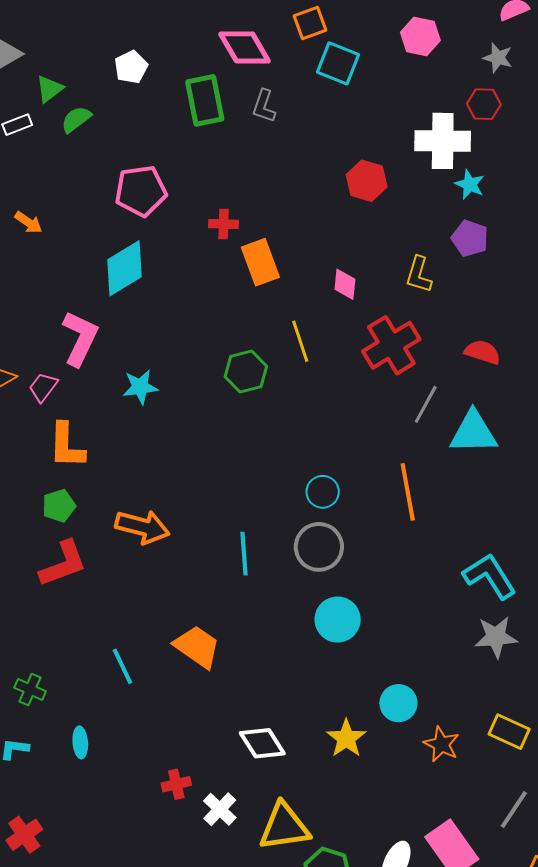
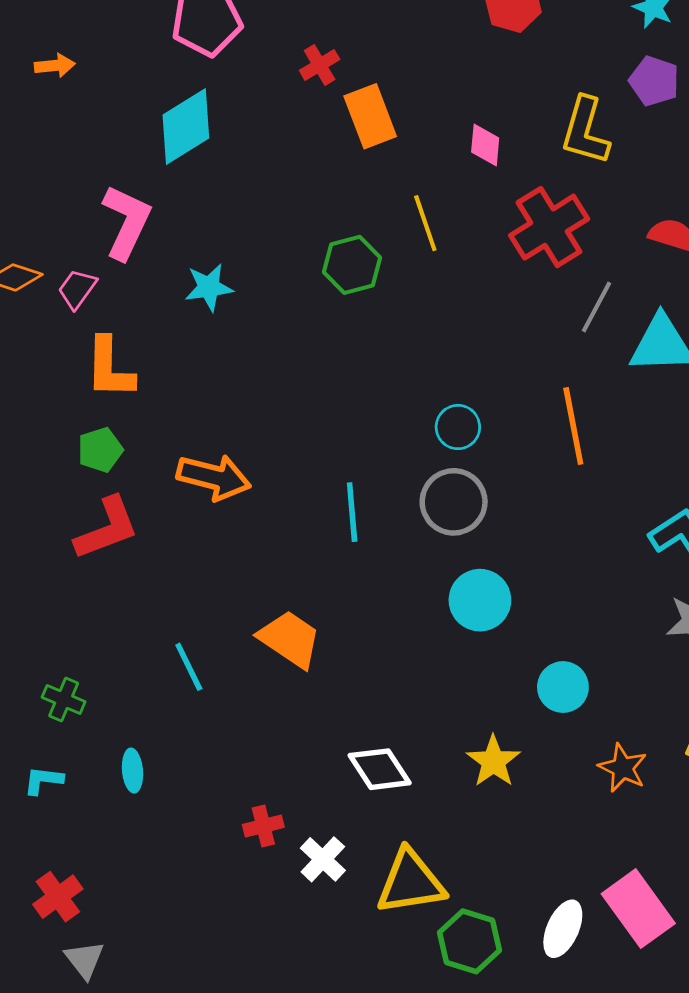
orange arrow: (28, 222) -> (55, 66), turned -40
red cross: (224, 224) -> (320, 65), turned -32
yellow L-shape: (419, 275) -> (585, 131), size x1.4
cyan circle: (398, 703) -> (563, 687), moved

